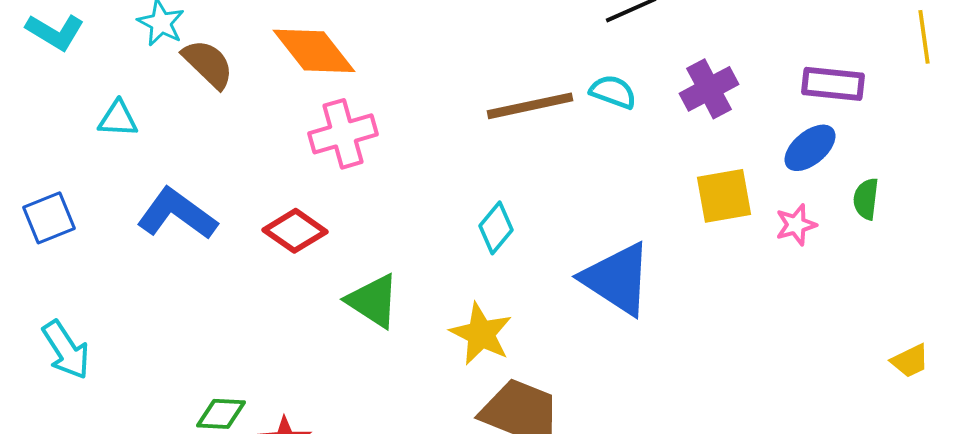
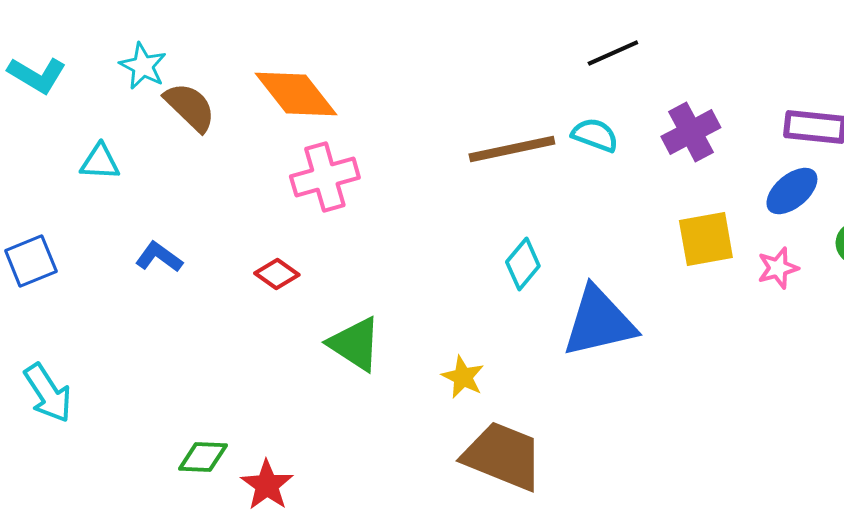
blue L-shape: (177, 214) -> (159, 257), size x0.6
cyan diamond: (496, 228) -> (523, 264), moved
red diamond: (295, 231) -> (277, 274), size x0.7
blue triangle: (617, 279) -> (599, 322), turned -46
yellow star: (481, 334) -> (463, 377), size x0.7

